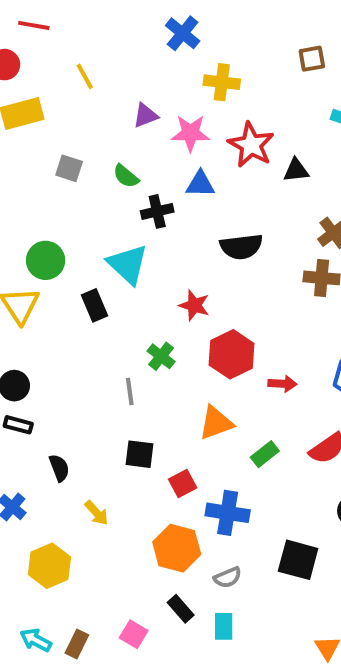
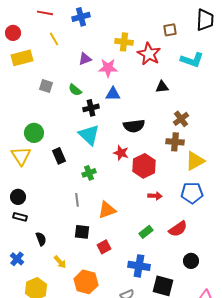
red line: (34, 25) -> (45, 13), moved
blue cross: (183, 33) -> (81, 17), moved, turned 36
red star: (251, 145) -> (149, 54), moved
cyan triangle: (128, 264) -> (89, 135), moved
red star: (194, 305) -> (121, 153), moved
red hexagon: (232, 354) -> (144, 166), moved
green cross: (161, 356) -> (89, 173), moved, turned 32
orange triangle: (216, 423) -> (107, 210), moved
blue cross: (228, 513) -> (139, 266), moved
orange hexagon: (177, 548) -> (86, 282), moved

